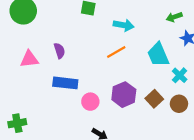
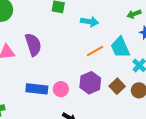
purple semicircle: (59, 51) -> (33, 45), size x1.6
orange line: (116, 52) -> (95, 51), moved
blue rectangle: (65, 83) -> (37, 89), moved

